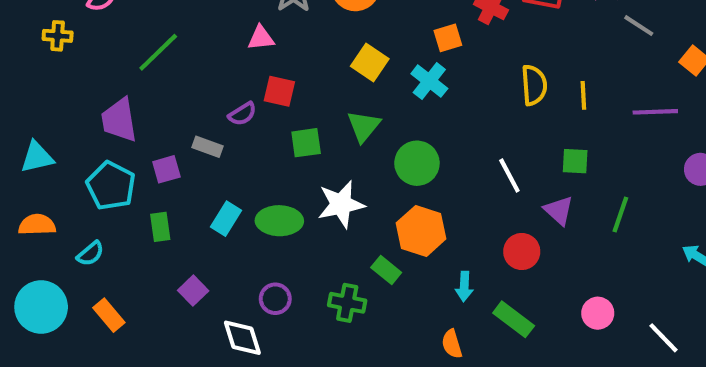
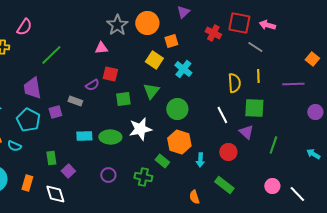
gray line: (639, 26) -> (255, 47), moved
orange square: (448, 38) -> (171, 41), moved
yellow semicircle: (534, 85) -> (234, 83), moved
green square: (575, 161) -> (254, 108), size x1.5
green line: (620, 215) -> (273, 145), moved
cyan rectangle: (226, 219) -> (84, 136), turned 56
green rectangle: (160, 227) -> (51, 158), moved
cyan semicircle: (90, 254) -> (14, 146), moved, turned 64
cyan arrow: (464, 286) -> (200, 160), moved
pink circle: (598, 313) -> (272, 186), moved
orange rectangle: (109, 315) -> (27, 183), turned 56
white diamond: (242, 338) -> (55, 194), moved

